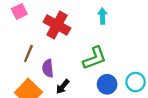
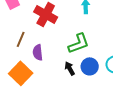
black arrow: (63, 87) -> (70, 68), moved, turned 112

